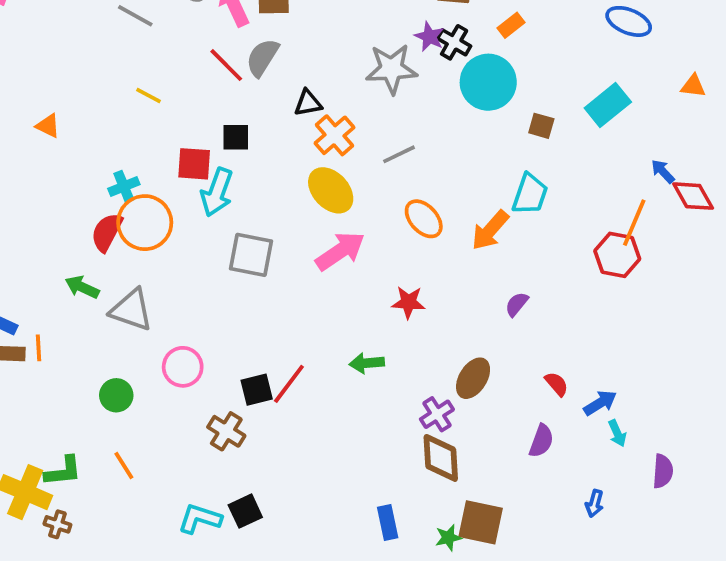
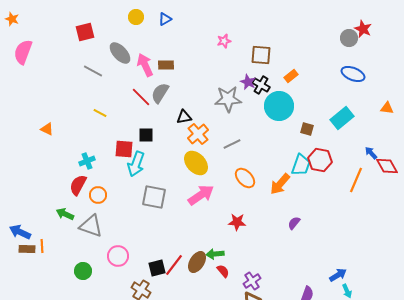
orange circle: (145, 223) -> (98, 195), moved, size x0.6
red hexagon: (617, 255) -> (320, 160), moved
brown ellipse: (473, 378) -> (197, 262), moved
red semicircle: (557, 384) -> (223, 271), moved

